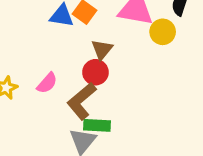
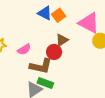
brown L-shape: (82, 101) -> (41, 66), turned -145

